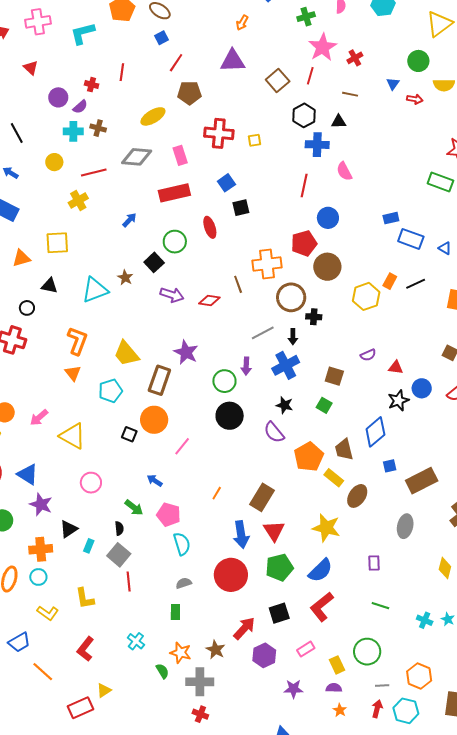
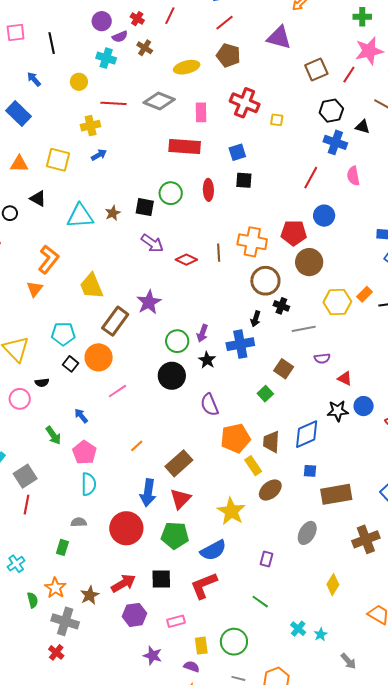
brown cross: (98, 128) -> (145, 48), moved
blue arrow: (129, 220) -> (99, 155), moved
black square: (154, 262) -> (145, 207), turned 36
gray line: (263, 333) -> (304, 329), moved
cyan pentagon: (110, 391) -> (63, 334), moved
black star: (285, 405) -> (207, 360), moved
black semicircle: (119, 528) -> (42, 383), moved, turned 72

